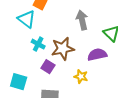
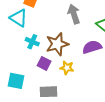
yellow star: (81, 76) -> (67, 68), moved

